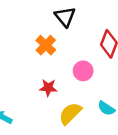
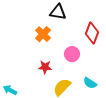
black triangle: (65, 17) -> (58, 12), turned -42

